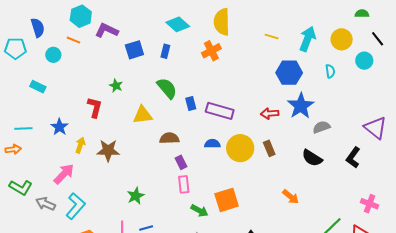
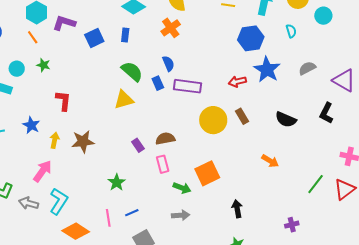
orange line: (74, 40) -> (33, 37), turned 40
cyan circle: (53, 55) -> (17, 69), moved
green star: (116, 86) -> (43, 65), moved
yellow triangle: (143, 115) -> (124, 100), moved
gray semicircle: (321, 127) -> (307, 68), moved
brown semicircle: (169, 138) -> (165, 139), moved
blue semicircle: (212, 144) -> (168, 64), moved, turned 77
purple rectangle: (181, 162) -> (138, 145), moved

